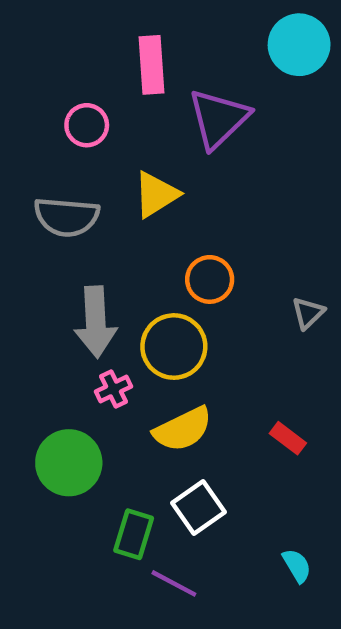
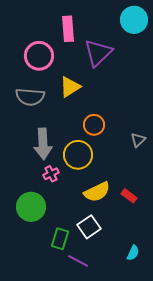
pink circle: (87, 125) -> (39, 56), size x1.5
yellow semicircle: (183, 429) -> (97, 192), moved
cyan semicircle: (297, 566) -> (133, 253), turned 56

